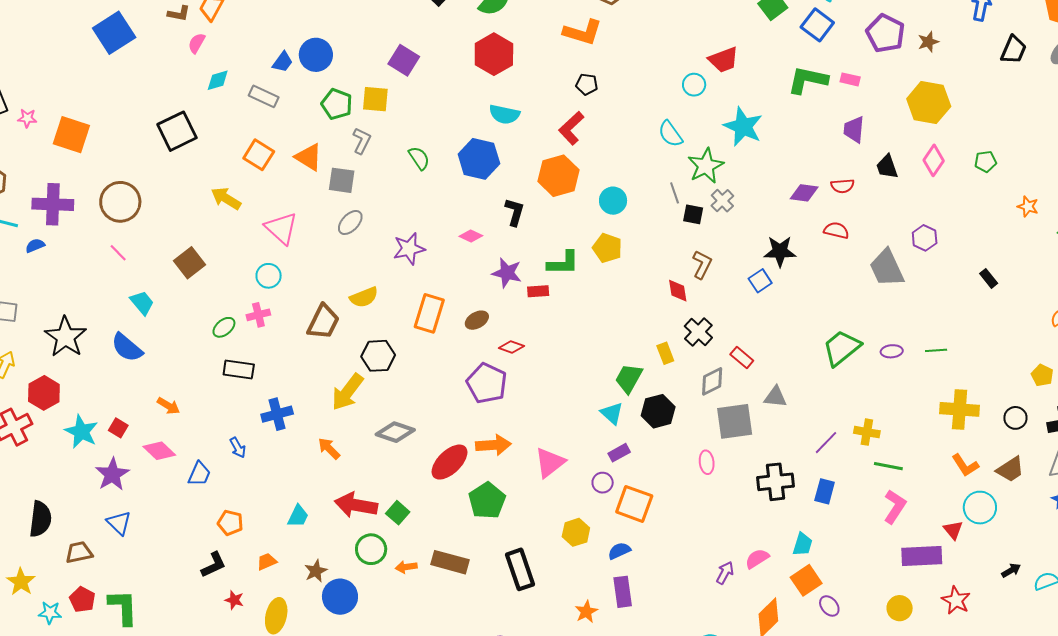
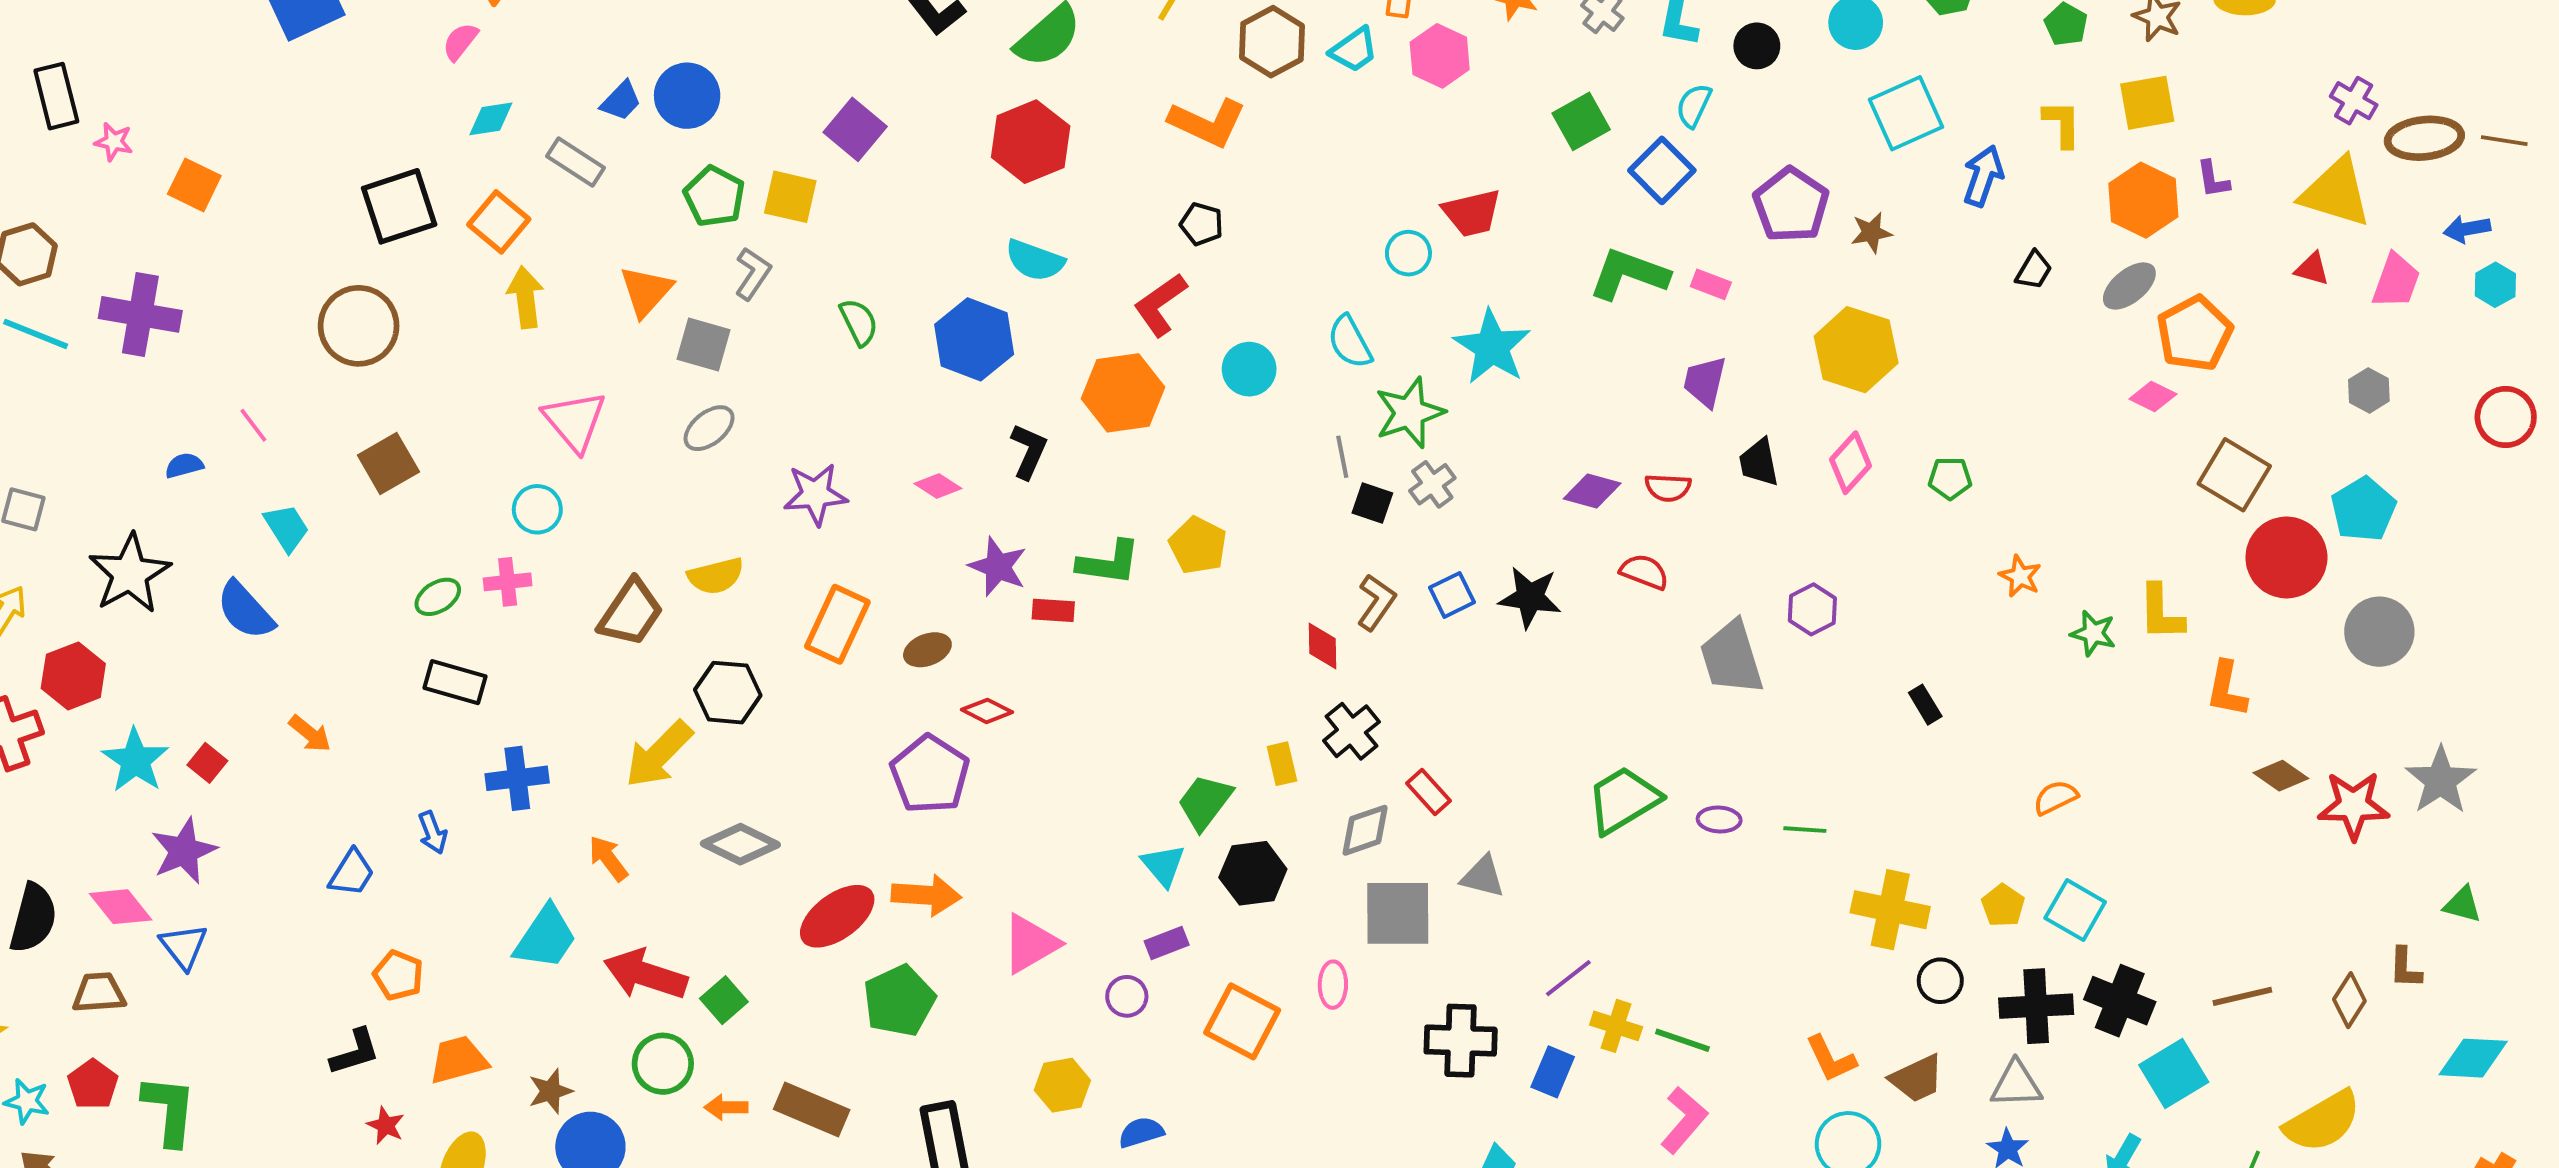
black trapezoid: (1014, 50) -> (2034, 270), size x0.7
orange square: (71, 135) -> (194, 185), size x0.7
orange square: (259, 155) -> (499, 222), moved
orange triangle: (309, 157) -> (646, 291), turned 32
yellow arrow: (226, 198) -> (525, 297), moved, turned 44
cyan circle: (613, 201) -> (1249, 369), moved
brown circle: (120, 202) -> (359, 326), moved
blue semicircle: (35, 246) -> (184, 465), moved
blue square: (760, 281) -> (1452, 595), moved
yellow cross: (960, 409) -> (1890, 910), moved
yellow cross: (867, 432) -> (1616, 1026), moved
pink diamond: (159, 451) -> (121, 907), moved
orange square: (634, 504) -> (1242, 1021), moved
cyan trapezoid: (298, 516) -> (546, 937), moved, size x1.5
orange trapezoid: (267, 562) -> (458, 1060), size x1.5

